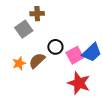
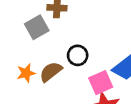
pink square: (75, 55) -> (101, 83), moved

